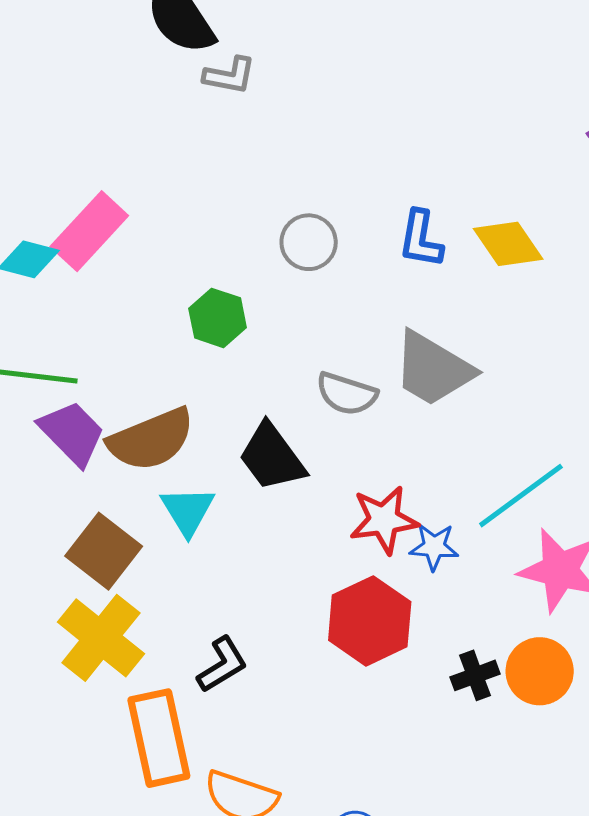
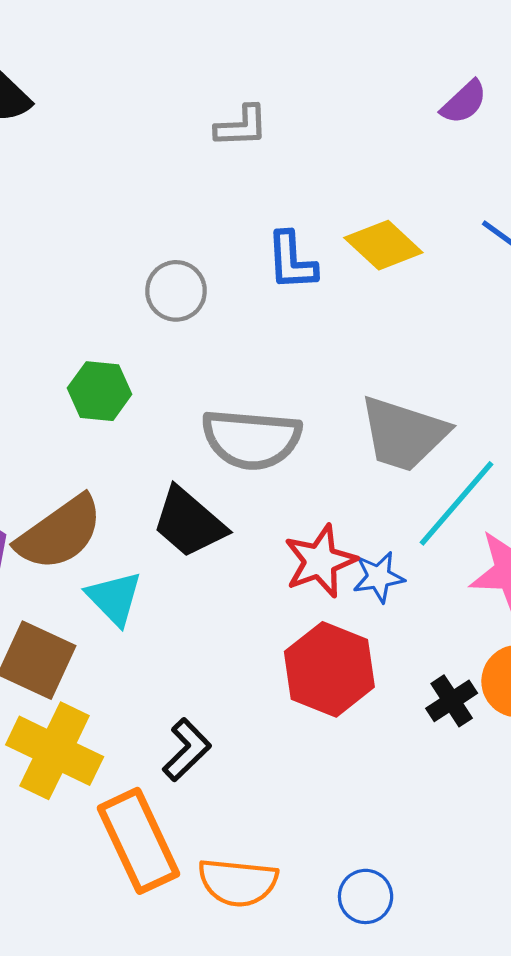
gray L-shape: (230, 76) -> (241, 126), moved
gray trapezoid: (433, 369) -> (404, 434), moved
gray semicircle: (347, 394) -> (251, 439), size x1.5

